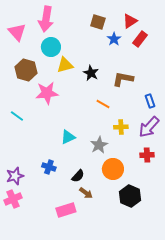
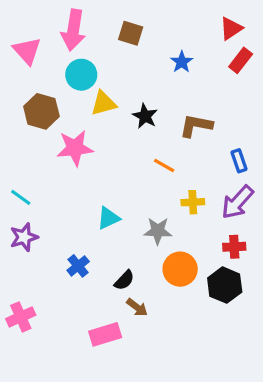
red triangle: (130, 21) -> (231, 28), moved
brown square: (98, 22) -> (131, 33), moved
red rectangle: (140, 39) -> (241, 60), moved
cyan line: (17, 116) -> (21, 197), moved
gray star: (99, 145) -> (158, 231), turned 30
blue cross: (49, 167) -> (78, 266), turned 32
purple star: (15, 176) -> (24, 237), moved
black hexagon: (130, 196) -> (225, 285), moved

